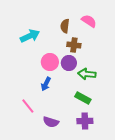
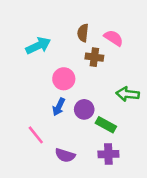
pink semicircle: (89, 21) -> (114, 38), moved
purple circle: (69, 63) -> (84, 109), moved
green arrow: (87, 74) -> (128, 94), moved

